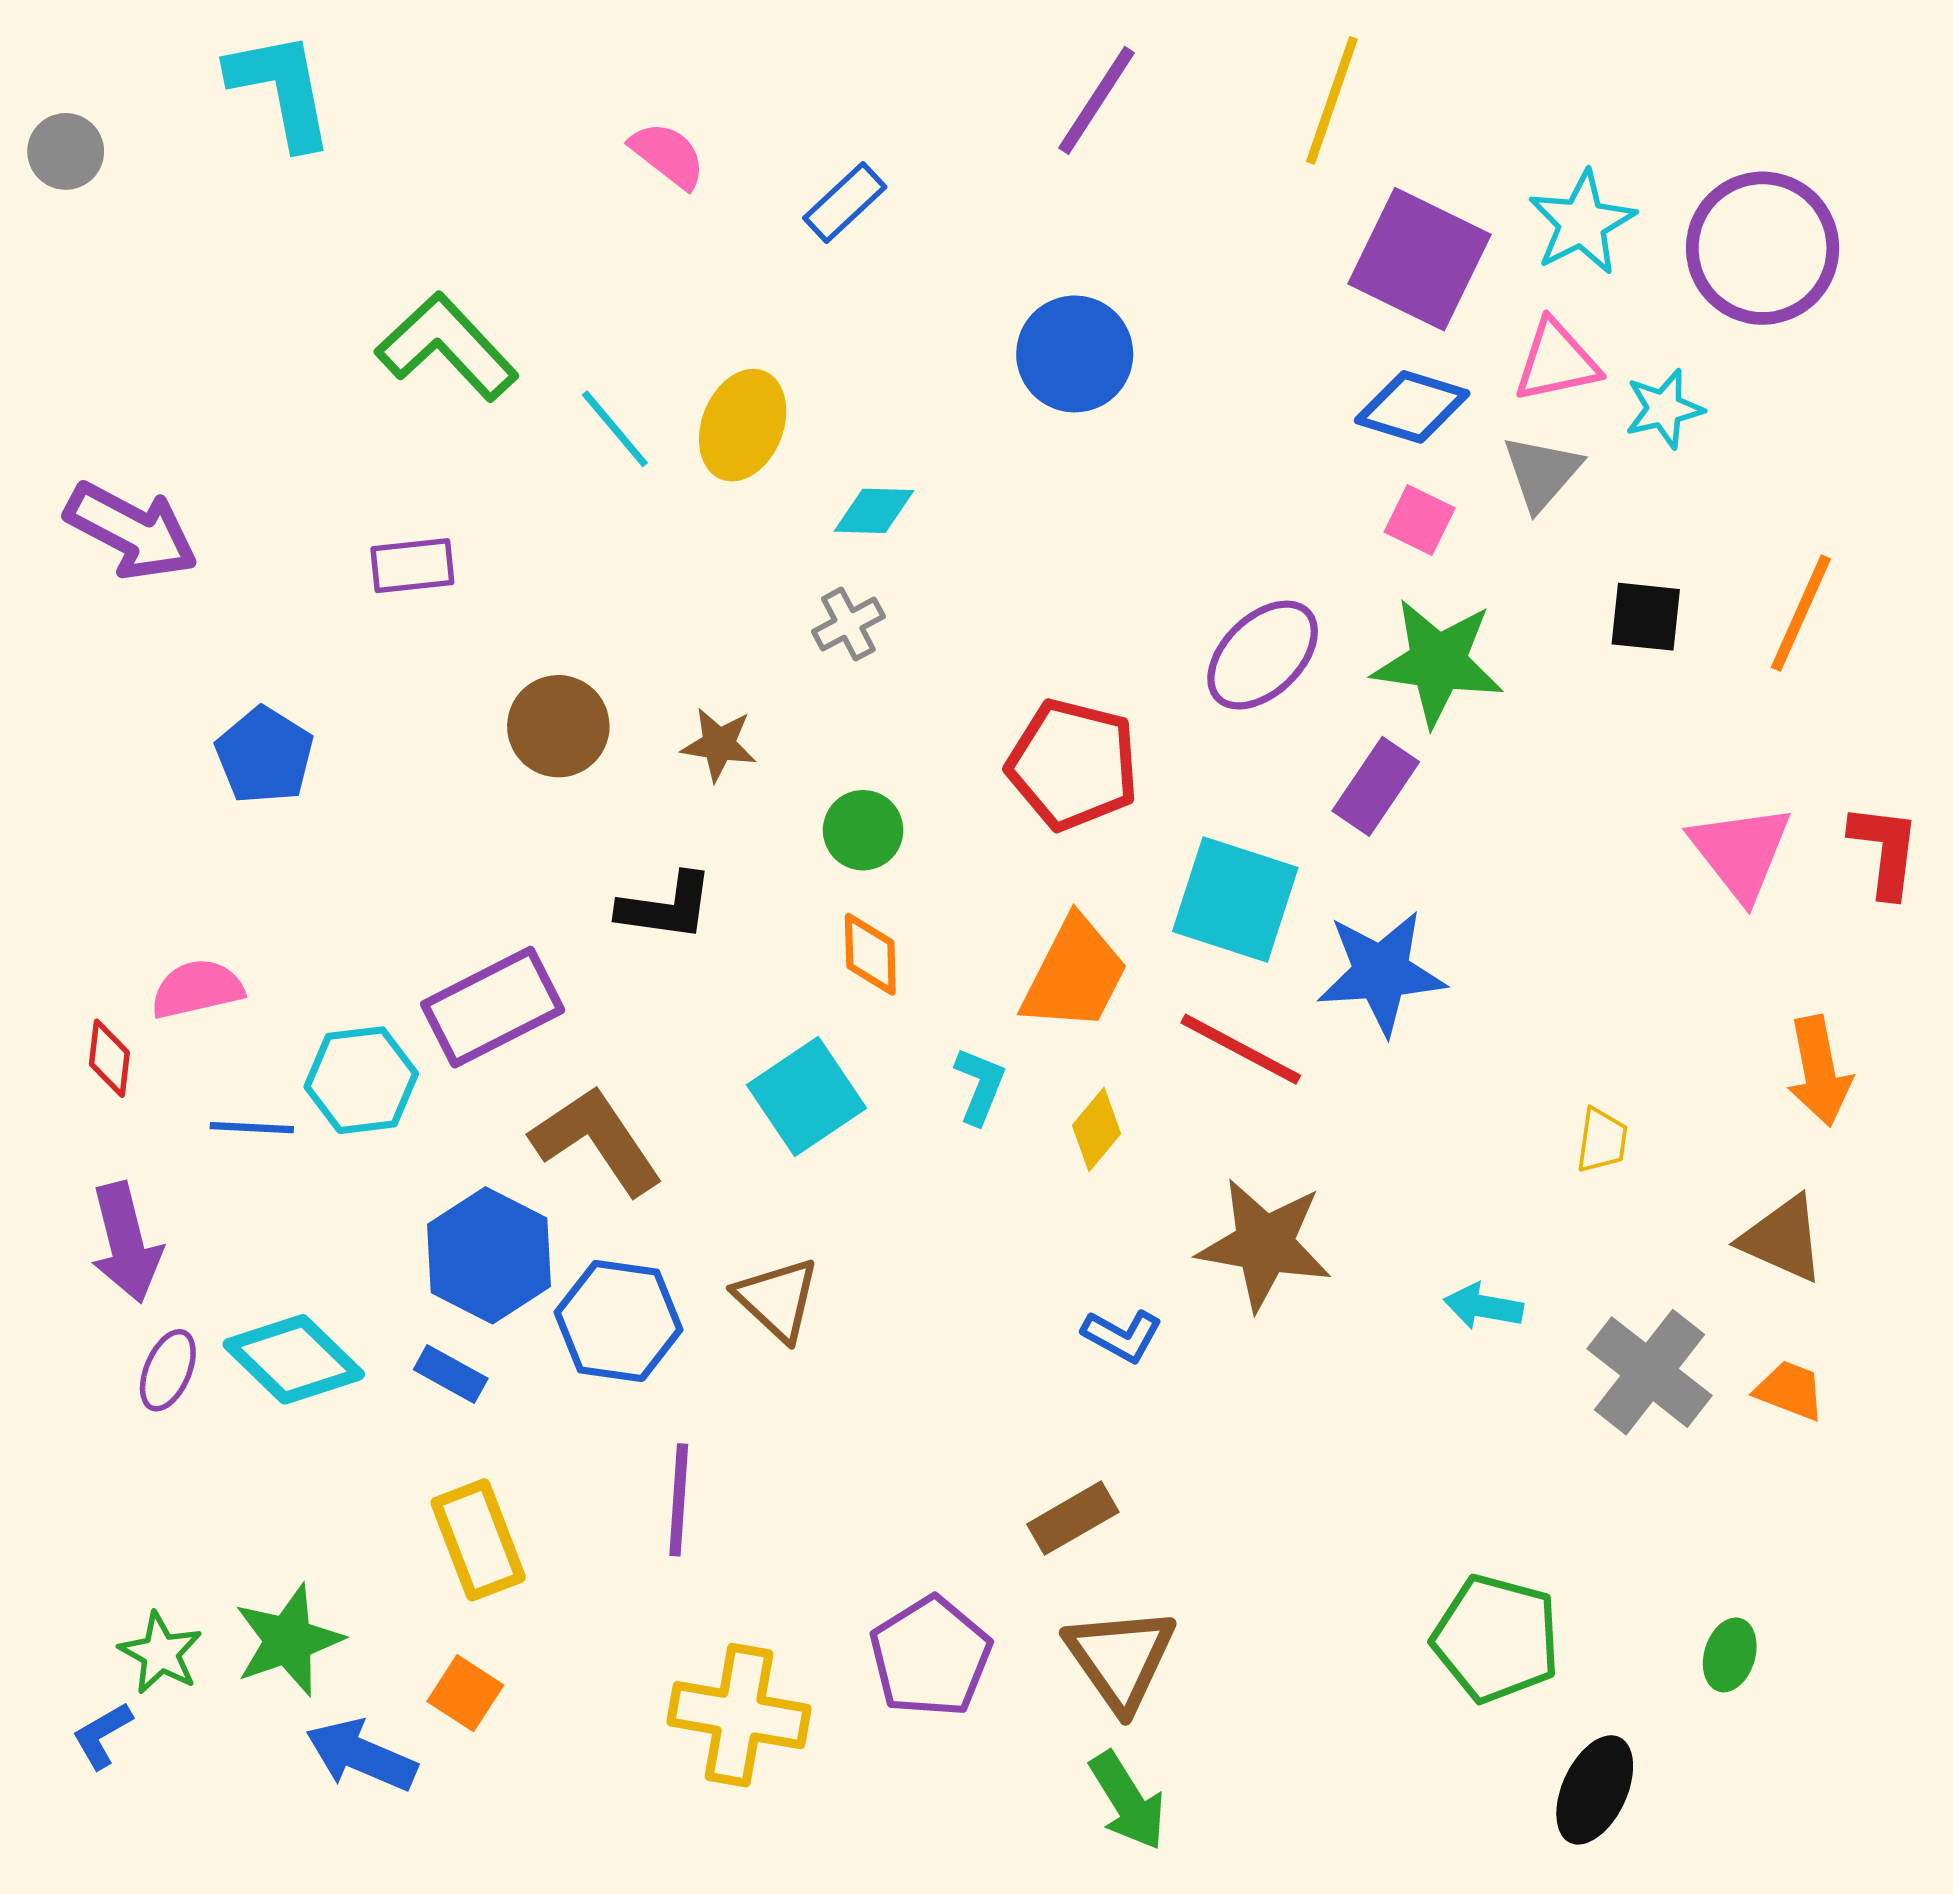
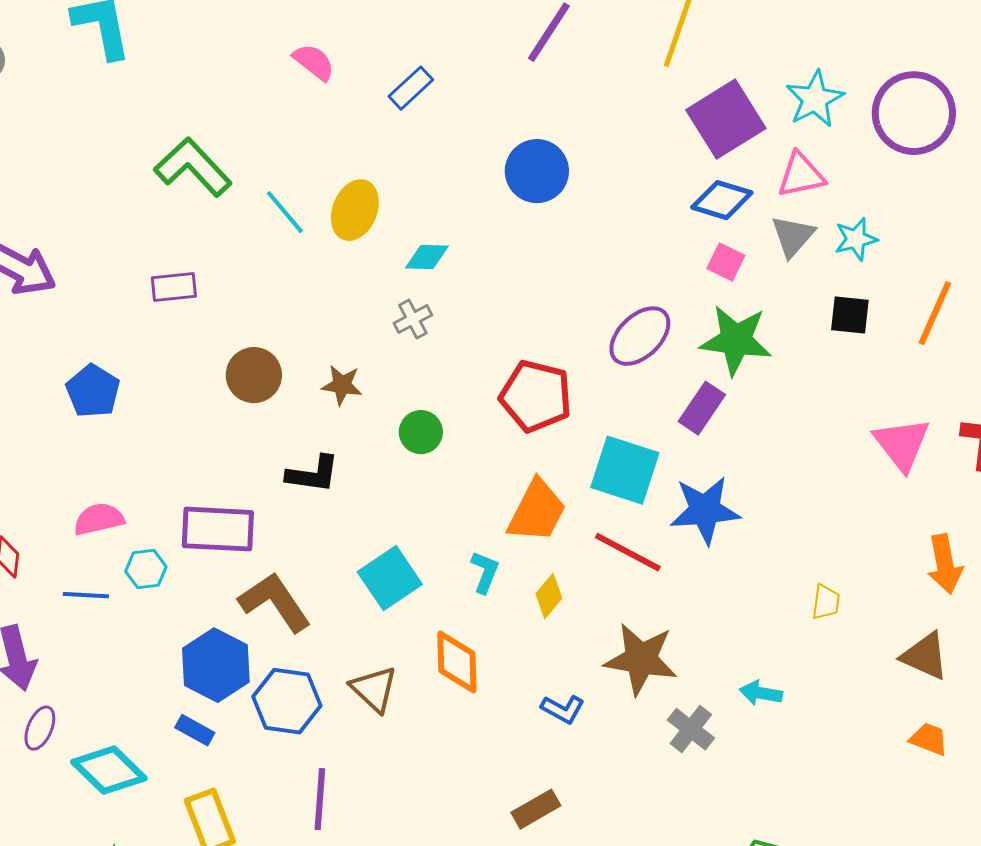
purple square: (1420, 259) -> (726, 119), turned 32
cyan star: (1664, 409) -> (856, 239), moved
orange diamond: (870, 954) -> (457, 662), moved, size x1.4
pink semicircle: (197, 989) -> (99, 519), moved
purple rectangle: (493, 1007) -> (218, 529), turned 30
cyan hexagon: (361, 1080) -> (146, 569), size x0.7
cyan diamond: (294, 1359) -> (109, 770), moved
gray cross: (1649, 1372) -> (691, 729), moved, size x0.7

